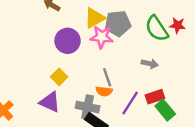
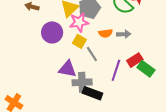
yellow square: (59, 77) -> (79, 41), moved
orange semicircle: (104, 91) -> (106, 33), moved
purple triangle: (50, 102) -> (67, 69), moved

